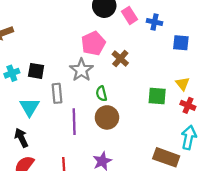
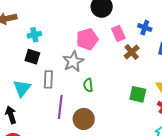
pink rectangle: (130, 15) -> (118, 33), moved
brown cross: (120, 59) -> (132, 52), moved
cyan cross: (12, 73) -> (34, 35), moved
brown circle: (107, 117) -> (84, 119), moved

